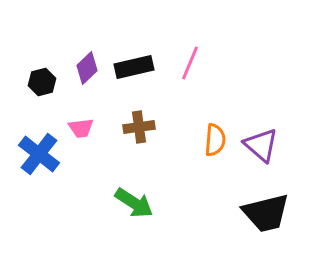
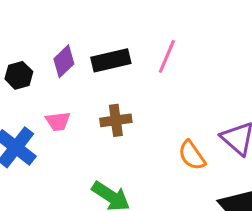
orange semicircle: (215, 140) -> (192, 155), moved, turned 140

